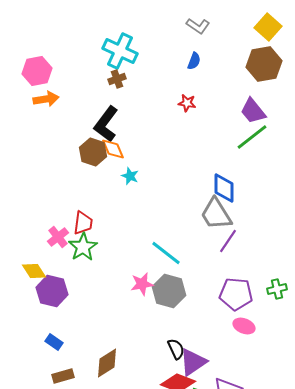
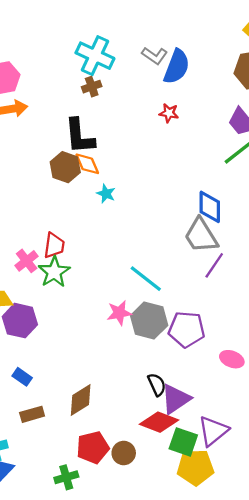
gray L-shape: (198, 26) -> (155, 56), moved
blue semicircle: (194, 61) -> (177, 67), size x1.8
black L-shape: (106, 124) -> (80, 136), turned -42
purple pentagon: (236, 294) -> (187, 329), moved

